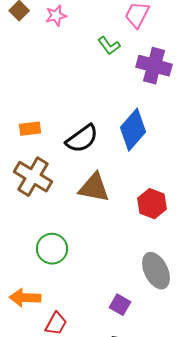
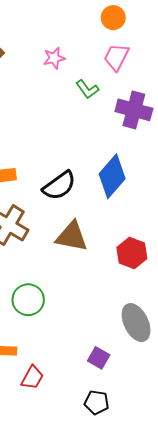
pink star: (56, 16) -> (54, 58), moved

